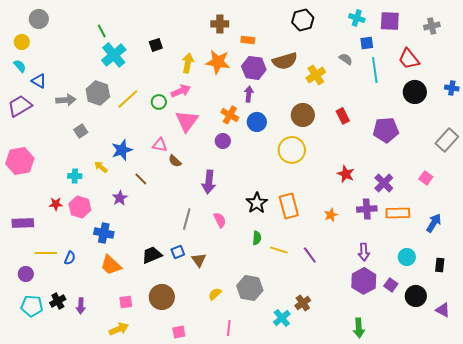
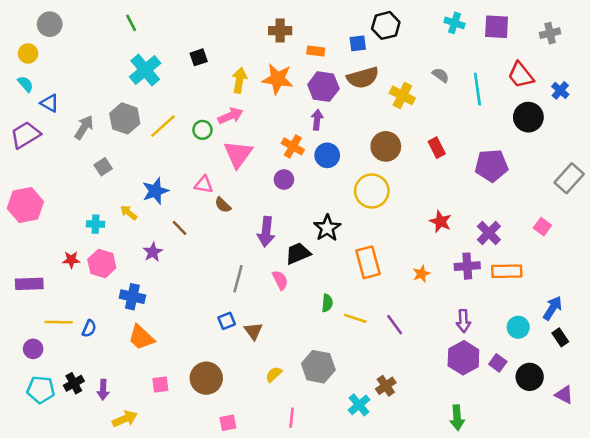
green line: (102, 31) -> (131, 23), moved
blue square: (367, 43) -> (358, 43), moved
yellow cross: (316, 75) -> (402, 95), turned -30
blue cross: (452, 88) -> (560, 90), moved, turned 32
gray arrow: (66, 100) -> (84, 127), turned -54
black star: (257, 203) -> (327, 228), moved
blue arrow: (434, 223) -> (553, 308), moved
black trapezoid: (152, 255) -> (298, 253), moved
black rectangle: (440, 265) -> (560, 337), turned -40
yellow arrow: (119, 329) -> (125, 419), moved

